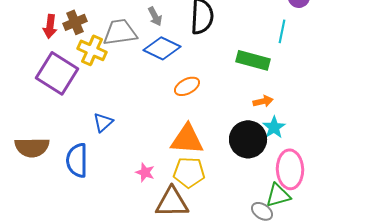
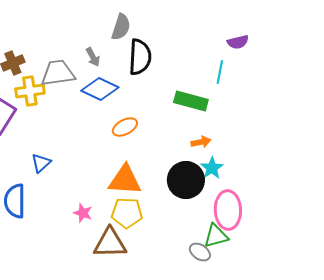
yellow cross: (92, 50) -> (30, 91), turned -32

